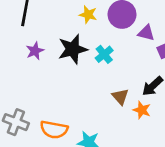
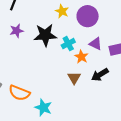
purple triangle: (146, 33) -> (95, 44), moved
orange star: (142, 110) -> (81, 57), moved

